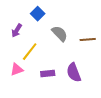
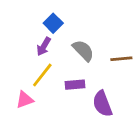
purple arrow: (17, 31) -> (44, 46), moved
purple rectangle: (48, 74) -> (75, 85), moved

